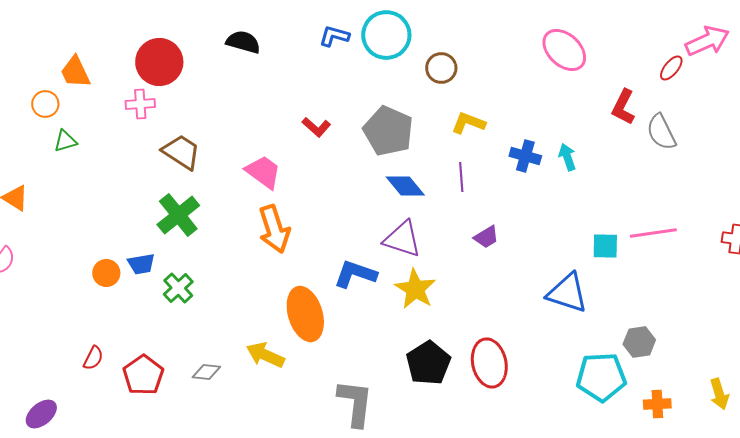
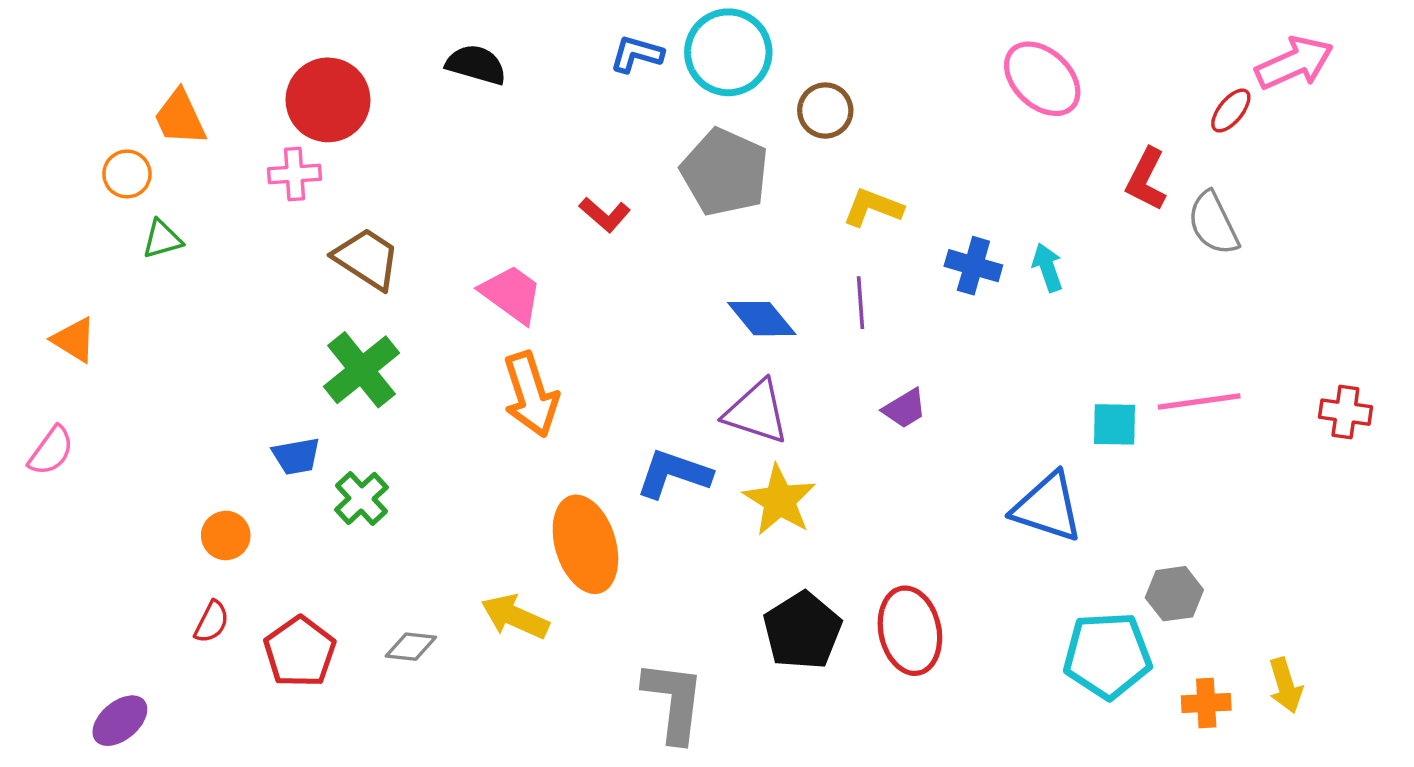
gray pentagon: (388, 131) -> (725, 172), moved
orange circle: (106, 273) -> (226, 535), moved
yellow arrow: (719, 394) -> (1286, 685), moved

